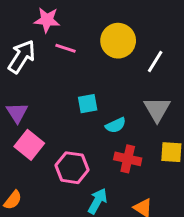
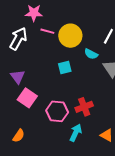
yellow circle: (118, 41) -> (70, 36), moved
cyan semicircle: (116, 125) -> (91, 54), moved, turned 56
red cross: (128, 159) -> (84, 107), moved, turned -30

